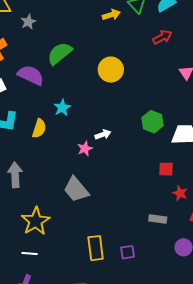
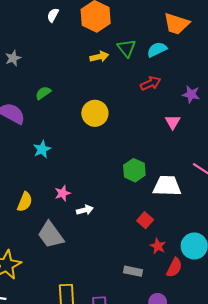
green semicircle: (60, 53) -> (43, 93), size x0.6
yellow semicircle: (39, 128) -> (25, 202), moved
white arrow: (103, 135) -> (85, 210), moved
red square: (166, 169) -> (145, 220), turned 35

